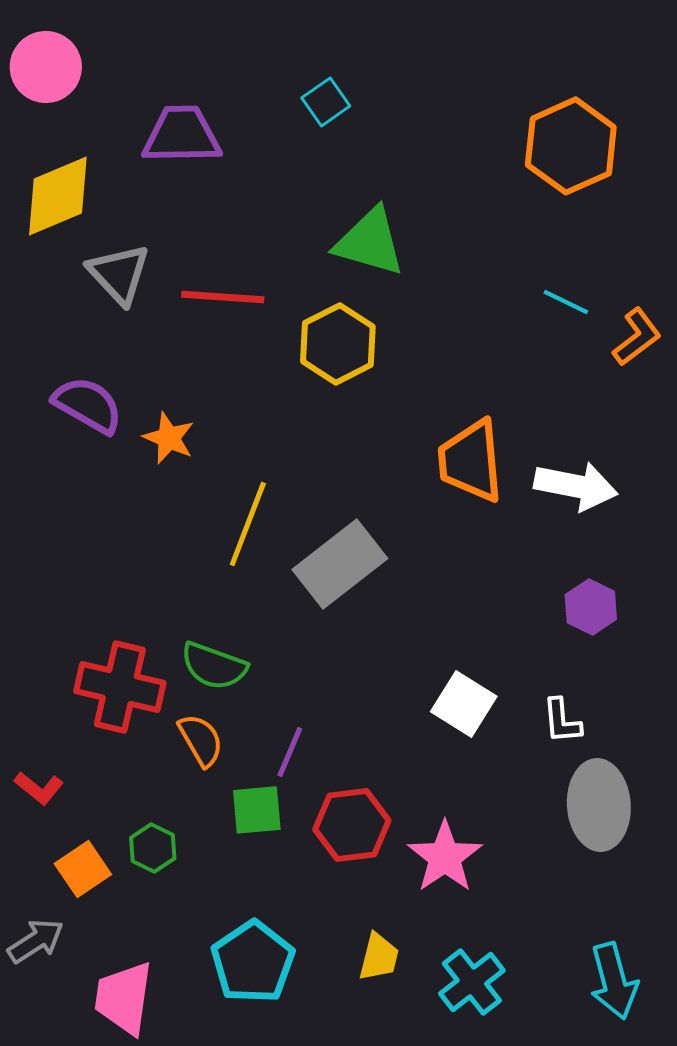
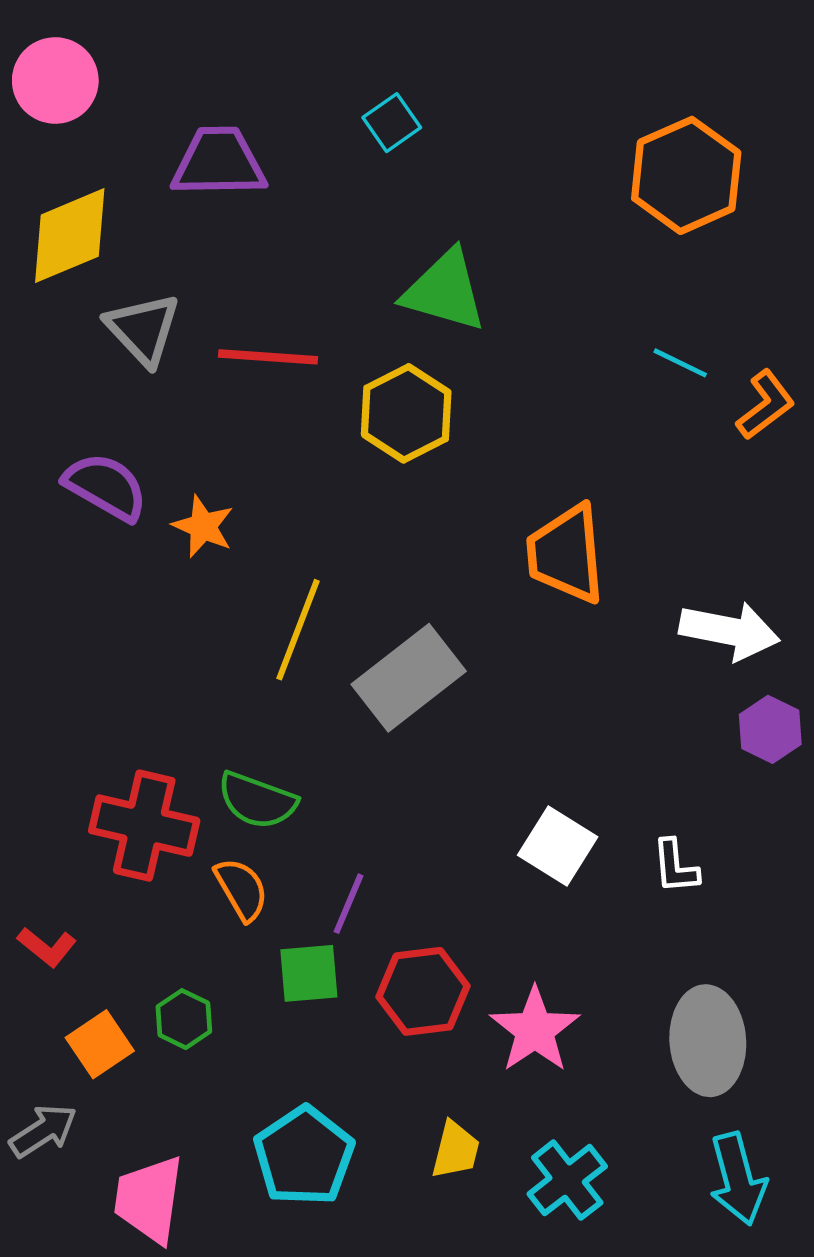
white arrow: (576, 486) -> (729, 631), moved
purple hexagon: (591, 607) -> (770, 729), moved
gray ellipse: (599, 805) -> (708, 1041), moved

